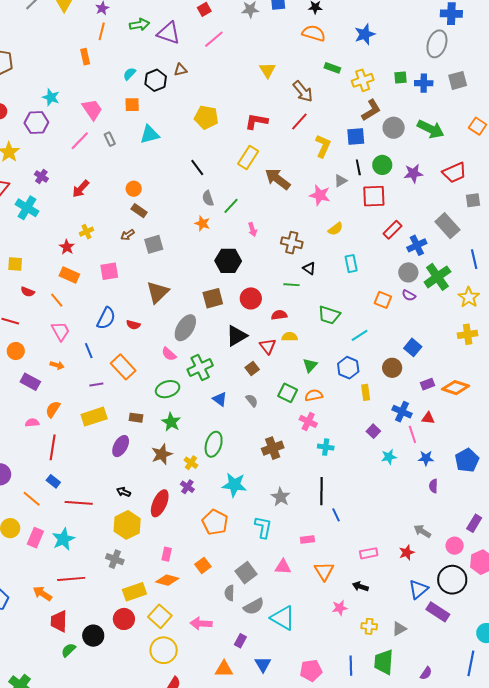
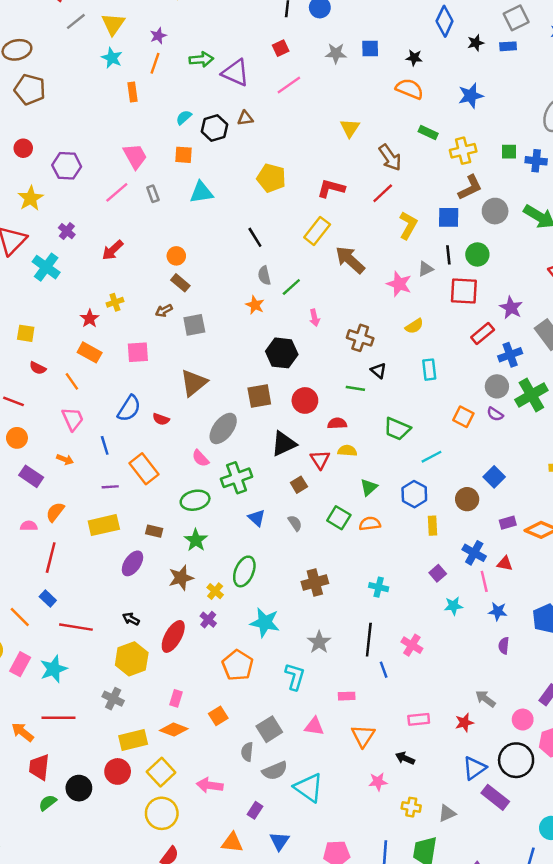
cyan star: (51, 97) -> (112, 58), moved
purple star: (413, 173) -> (511, 308), moved, turned 30
pink cross: (308, 421) -> (412, 645), moved

